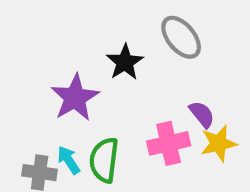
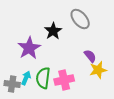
pink cross: (169, 143) -> (64, 80), moved
cyan arrow: (69, 160) -> (26, 78), turned 56

